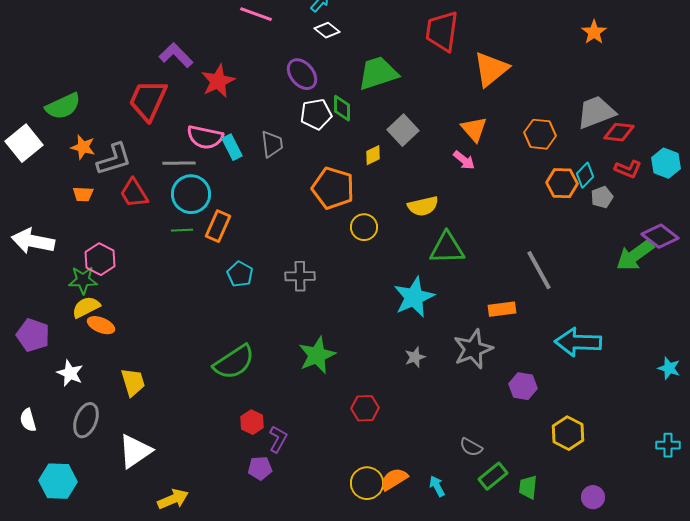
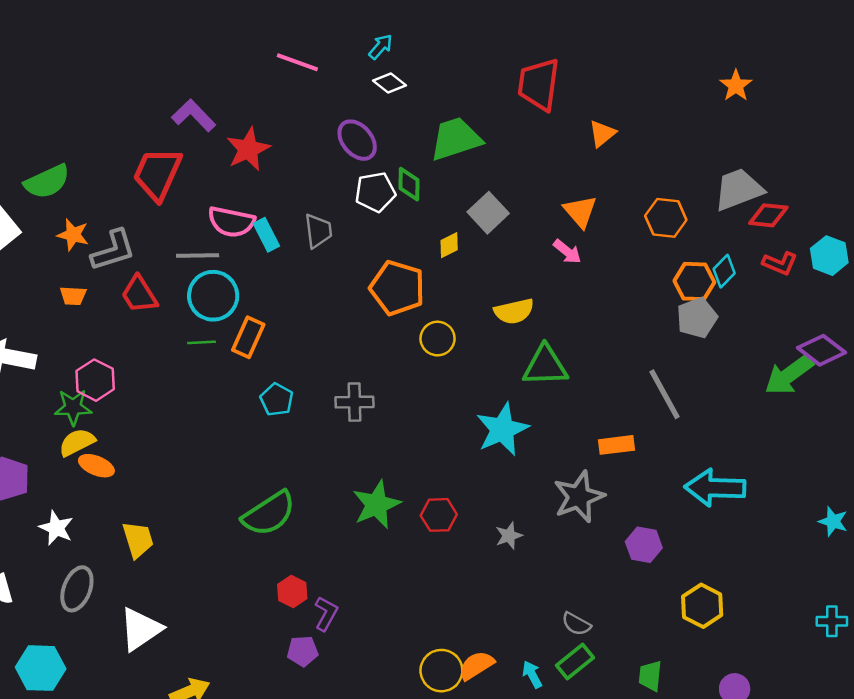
orange triangle: (491, 69) -> (602, 134), size x0.6
gray pentagon: (602, 197) -> (697, 318), moved, size x1.4
gray star: (415, 357) -> (509, 536), moved
red hexagon: (365, 408) -> (439, 515), moved
green rectangle: (493, 476) -> (575, 662), moved

